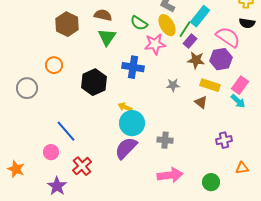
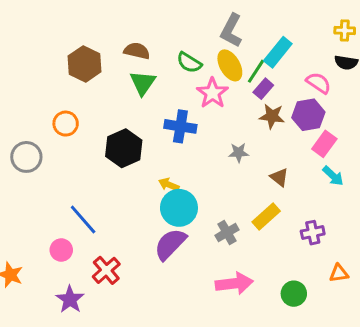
pink semicircle: (228, 37) -> (319, 83), size x0.7
pink star: (155, 44) -> (212, 93), turned -30
yellow rectangle: (210, 85) -> (266, 217), moved, turned -60
pink rectangle: (240, 85) -> (324, 144), moved
gray cross: (165, 140) -> (227, 233), turned -35

